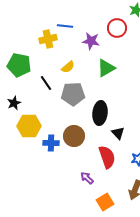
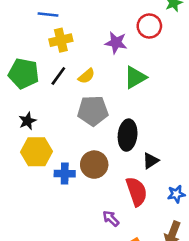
blue line: (65, 26) -> (48, 14), moved
black line: (46, 83) -> (58, 76), moved, turned 70
black star: (14, 103) -> (27, 121), moved
black triangle: (118, 133) -> (151, 161), turned 40

